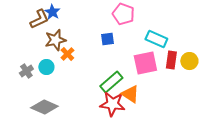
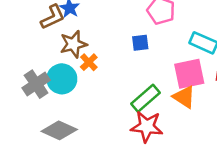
cyan circle: (46, 67) -> (62, 79), size x1.5
gray cross: (26, 71) -> (36, 84), size x1.5
orange triangle: (130, 94) -> (184, 97), moved

